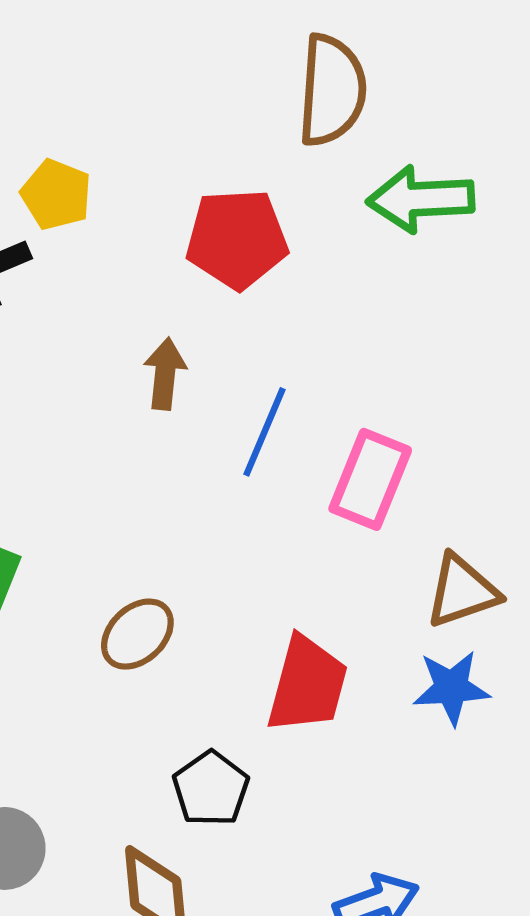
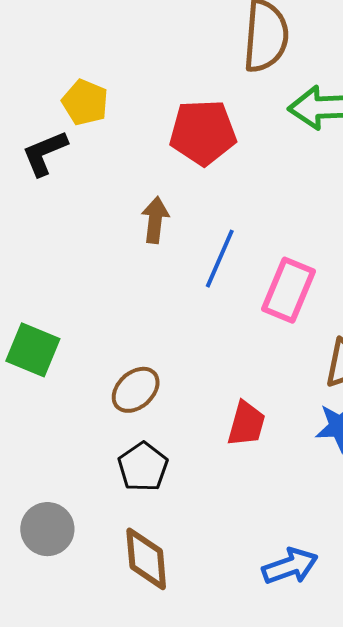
red trapezoid: (307, 685) -> (246, 424), size x0.7
black pentagon: (211, 789) -> (143, 467), moved

